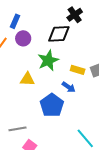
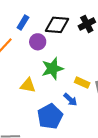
black diamond: (59, 34) -> (57, 25), moved
purple circle: (23, 38) -> (38, 42), moved

